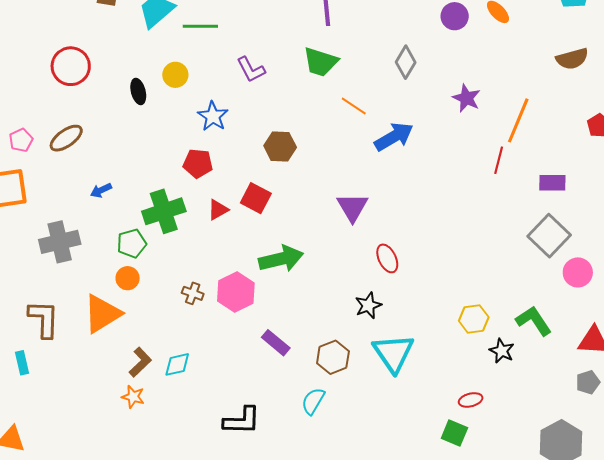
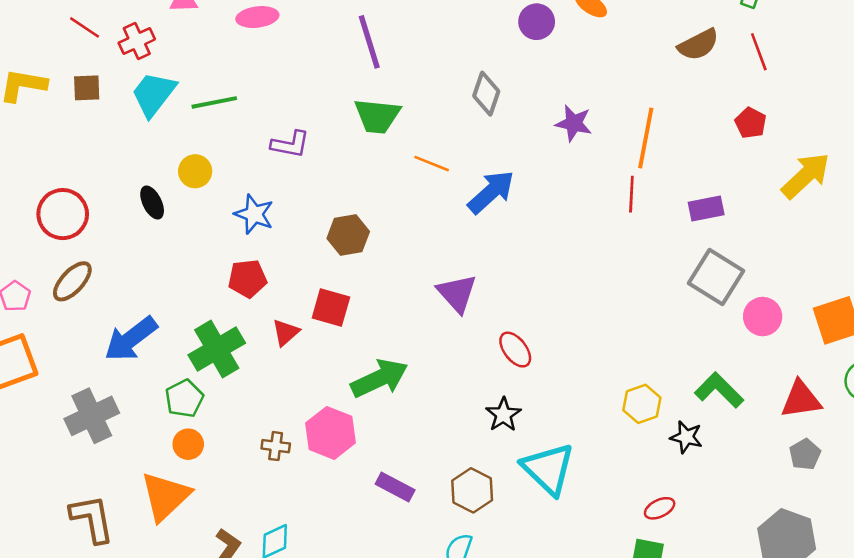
red circle: (71, 66) -> (63, 214), moved
purple L-shape: (251, 70) -> (290, 144), turned -40
blue arrow: (101, 190) -> (131, 339), size x2.0

